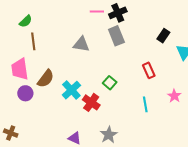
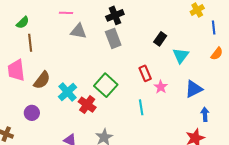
pink line: (97, 11) -> (66, 13), moved
gray triangle: (81, 44) -> (78, 31), moved
green square: (110, 83) -> (106, 85), size x1.6
purple circle: (25, 93) -> (32, 113), moved
pink star: (174, 96) -> (161, 87), moved

